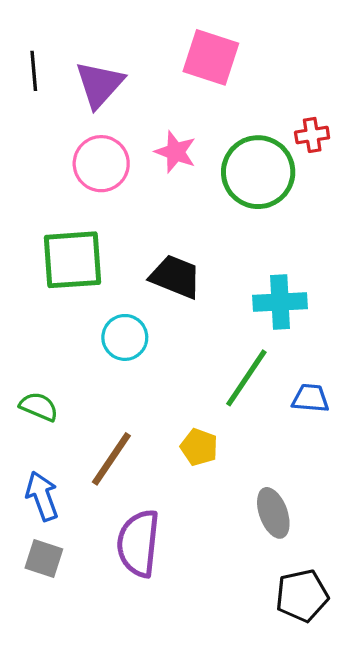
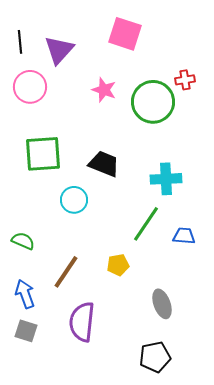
pink circle: (101, 164) -> (30, 87), moved
yellow pentagon: (199, 447) -> (118, 265), turned -30
black pentagon: (302, 596) -> (155, 357), moved

